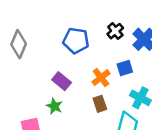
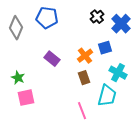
blue pentagon: (76, 41) -> (47, 18), moved
green star: (54, 106) -> (18, 78), moved

